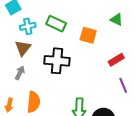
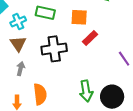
red rectangle: (116, 60) -> (90, 38), moved

